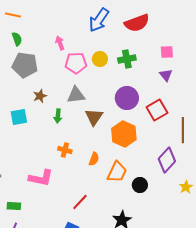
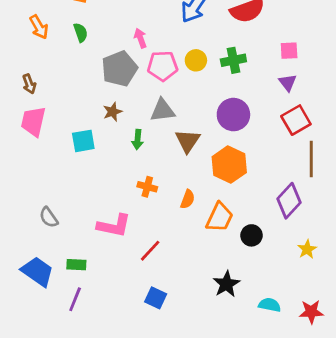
gray pentagon: (25, 65) -> (119, 69), moved, turned -30
red square: (157, 110) -> (296, 120), moved
yellow star: (186, 187) -> (307, 249), moved
red line: (80, 202) -> (150, 251), moved

